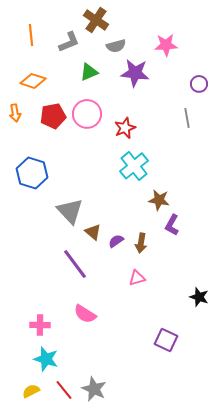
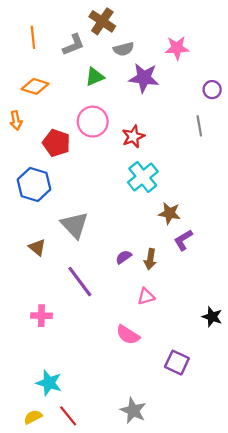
red pentagon: (53, 116) -> (56, 143), moved, turned 30
purple L-shape: (172, 225) -> (183, 240), turned 30
brown triangle: (93, 232) -> (37, 247), moved
pink semicircle: (85, 314) -> (128, 335), moved
pink cross: (40, 325) -> (41, 316), moved
gray star: (94, 389) -> (133, 411), moved

